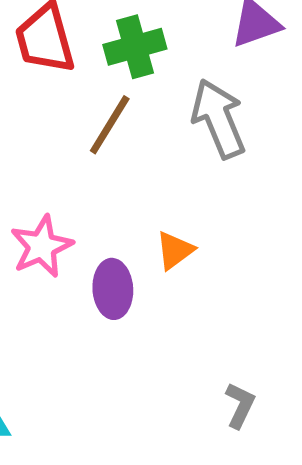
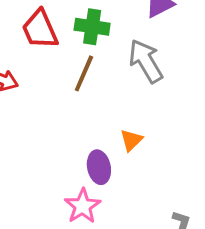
green cross: (135, 47) -> (92, 27), turned 32
pink star: (42, 246) -> (83, 206), moved

